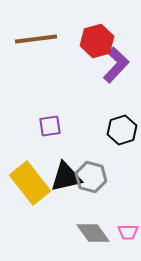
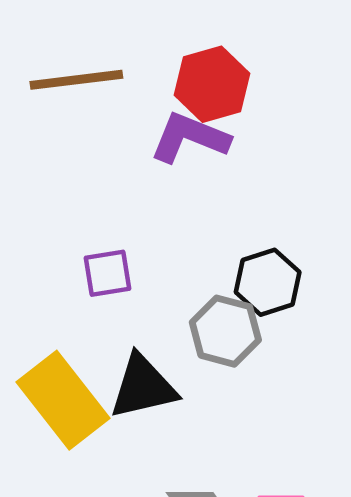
purple L-shape: (116, 65) -> (190, 138), moved, turned -111
gray hexagon: (91, 177) -> (225, 331), moved

